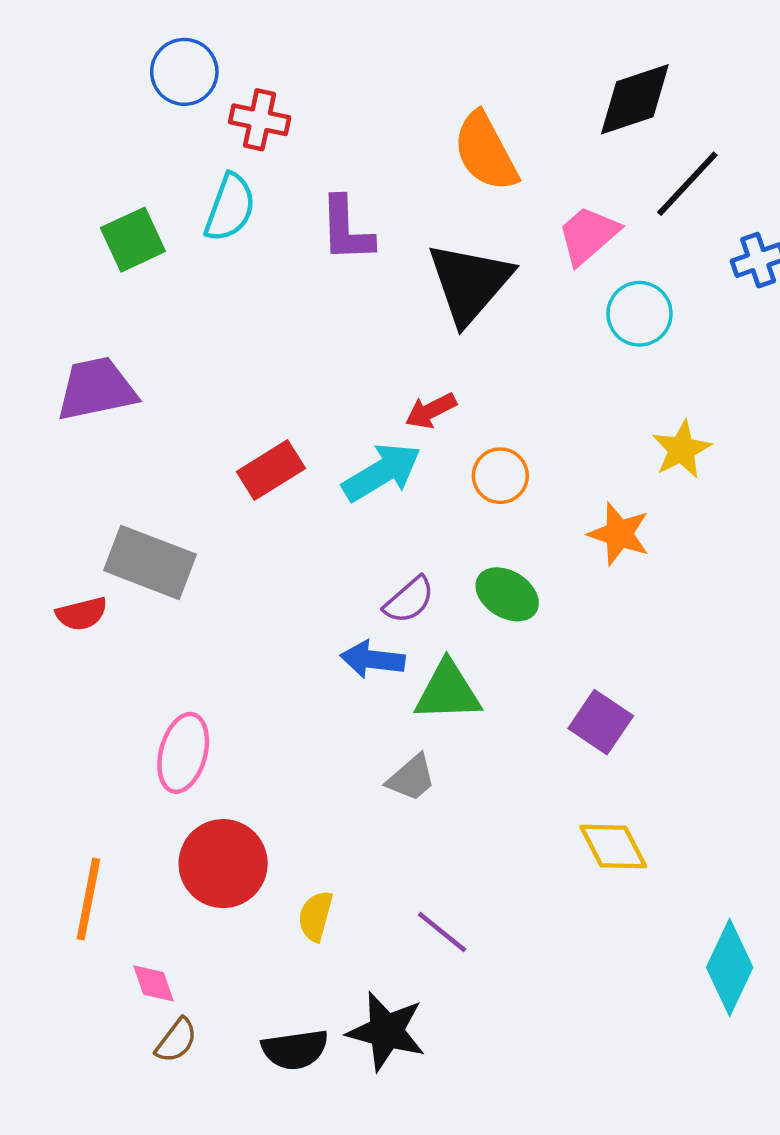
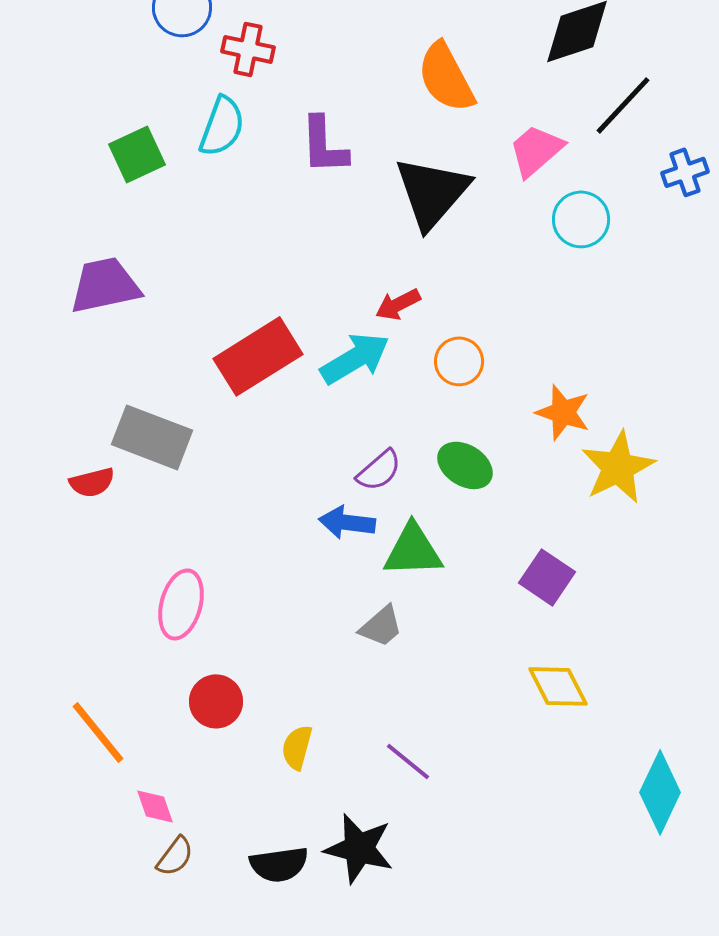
yellow star: (682, 449) -> (618, 467), moved, size x1.4
red rectangle: (271, 470) -> (258, 356), size x1.5
red circle: (223, 864) -> (216, 701), size x0.7
orange line: (88, 899) -> (98, 732), turned -50

